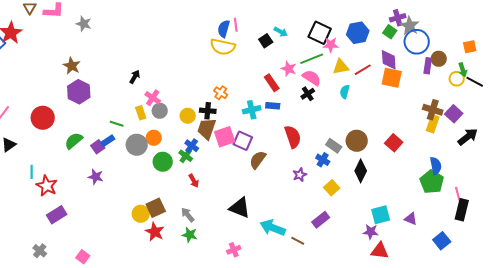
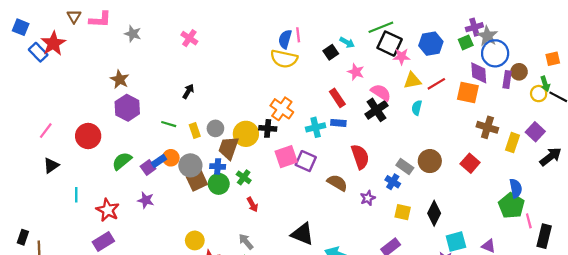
green square: (390, 32) -> (466, 42), turned 32
green line: (312, 59) -> (381, 27), moved
purple diamond: (389, 60) -> (479, 73), moved
pink star: (289, 69) -> (356, 72), moved
orange cross: (221, 93) -> (282, 109), size x1.5
black cross: (308, 94) -> (376, 110), size x1.5
pink cross: (153, 98) -> (189, 38), moved
brown cross: (433, 110) -> (487, 127), moved
yellow circle: (188, 116) -> (246, 134), size x1.5
green line: (117, 124) -> (169, 124), moved
brown trapezoid: (207, 129) -> (228, 148), moved
orange circle: (154, 138) -> (171, 158), moved
blue cross: (192, 146) -> (218, 166), moved, turned -32
brown semicircle: (258, 160) -> (337, 183), moved, turned 84
black diamond: (361, 171) -> (434, 213), moved
red star: (47, 186) -> (108, 210), moved
yellow square: (332, 188) -> (403, 212), turned -35
pink line: (458, 194) -> (529, 221), moved
brown square: (156, 208) -> (197, 181), moved

